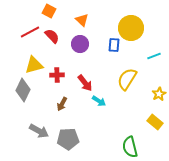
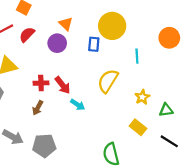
orange triangle: (82, 20) -> (66, 24), moved
red semicircle: (52, 36) -> (27, 35), turned -91
cyan line: (154, 56) -> (137, 56), turned -72
red cross: (57, 75) -> (41, 83), moved

